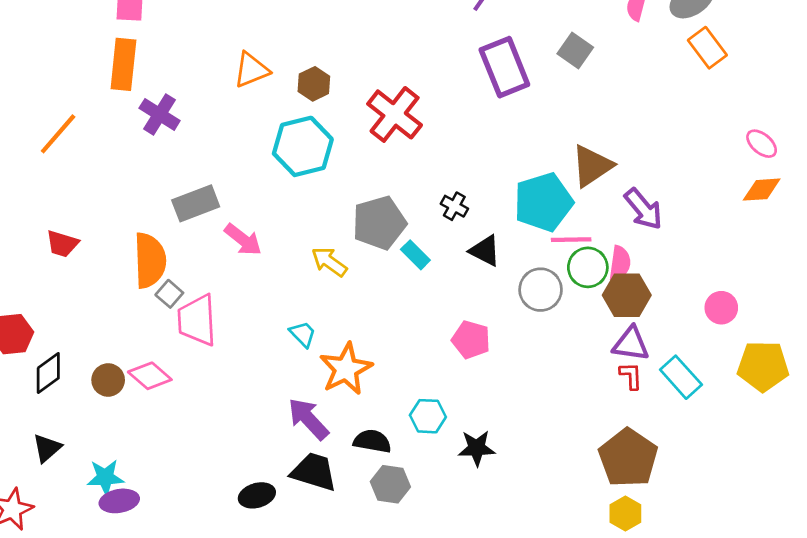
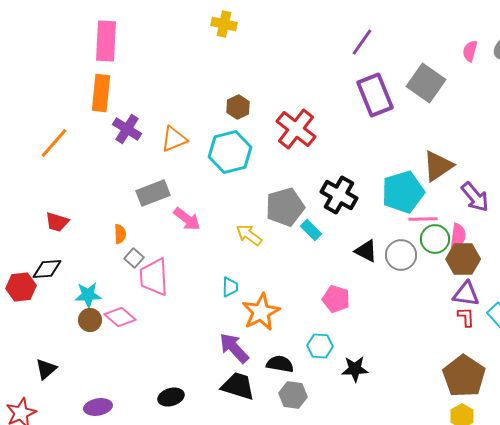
gray square: (575, 50) -> (426, 83), size x1.5
orange triangle: (251, 70) -> (174, 139), moved
black cross: (454, 206) -> (339, 195), size x1.8
black triangle: (485, 251) -> (366, 251), moved
orange semicircle: (150, 260) -> (120, 234), size x0.5
cyan trapezoid: (303, 334) -> (230, 287), turned 45
pink pentagon: (471, 340) -> (336, 299), moved
black diamond: (48, 373) -> (47, 269), moved, turned 32
cyan star: (105, 477) -> (88, 295), moved
black ellipse: (257, 495) -> (171, 397), moved

